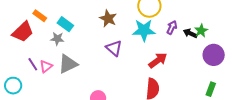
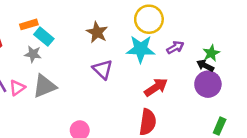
orange rectangle: (40, 16) -> (29, 24), moved, turned -56
purple arrow: (172, 27) -> (175, 47), turned 32
black arrow: (190, 33) -> (205, 66), moved
purple circle: (214, 55) -> (208, 84), moved

